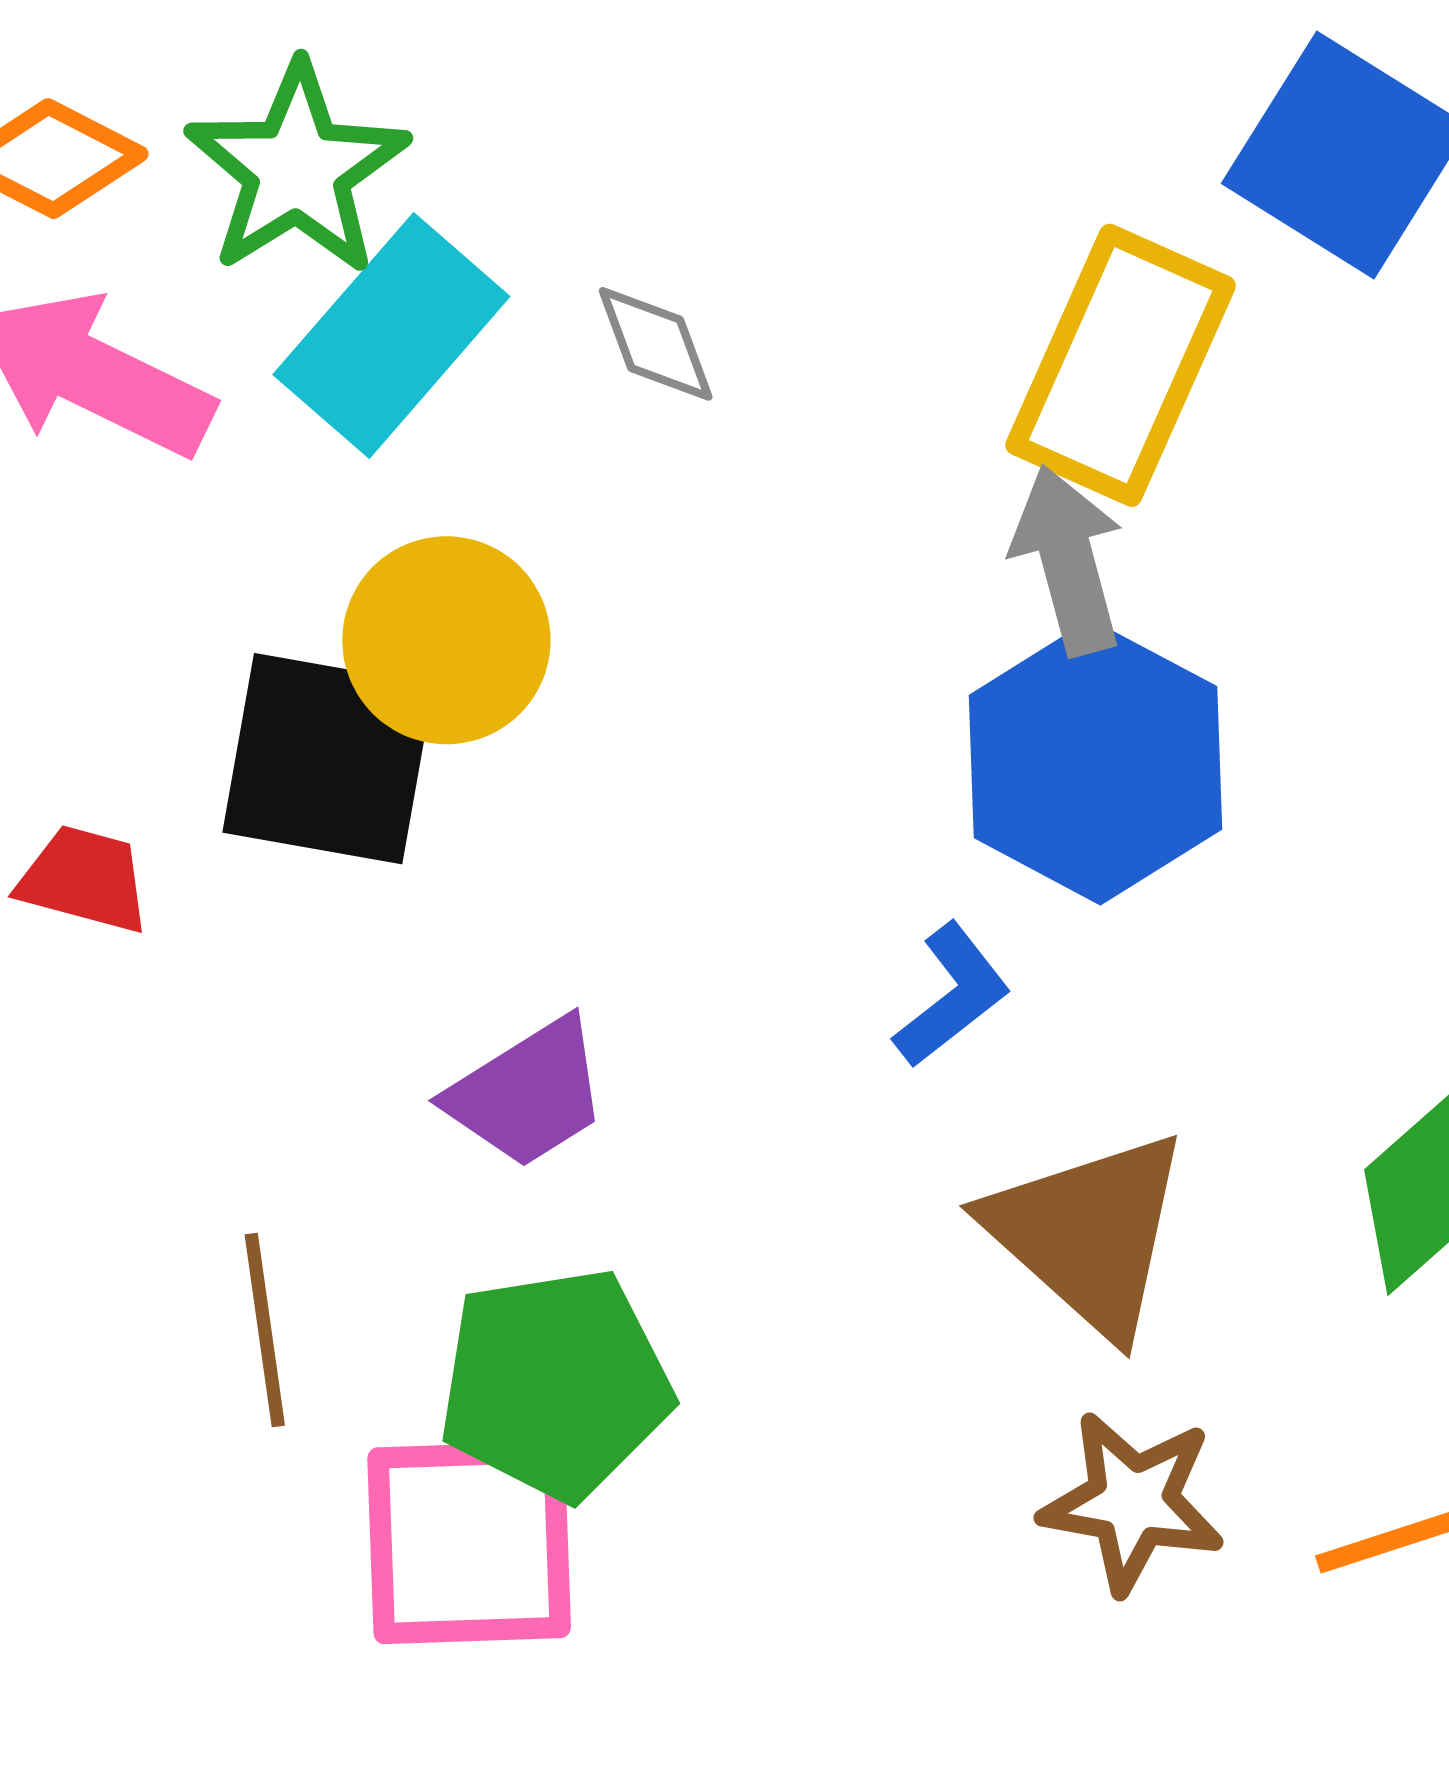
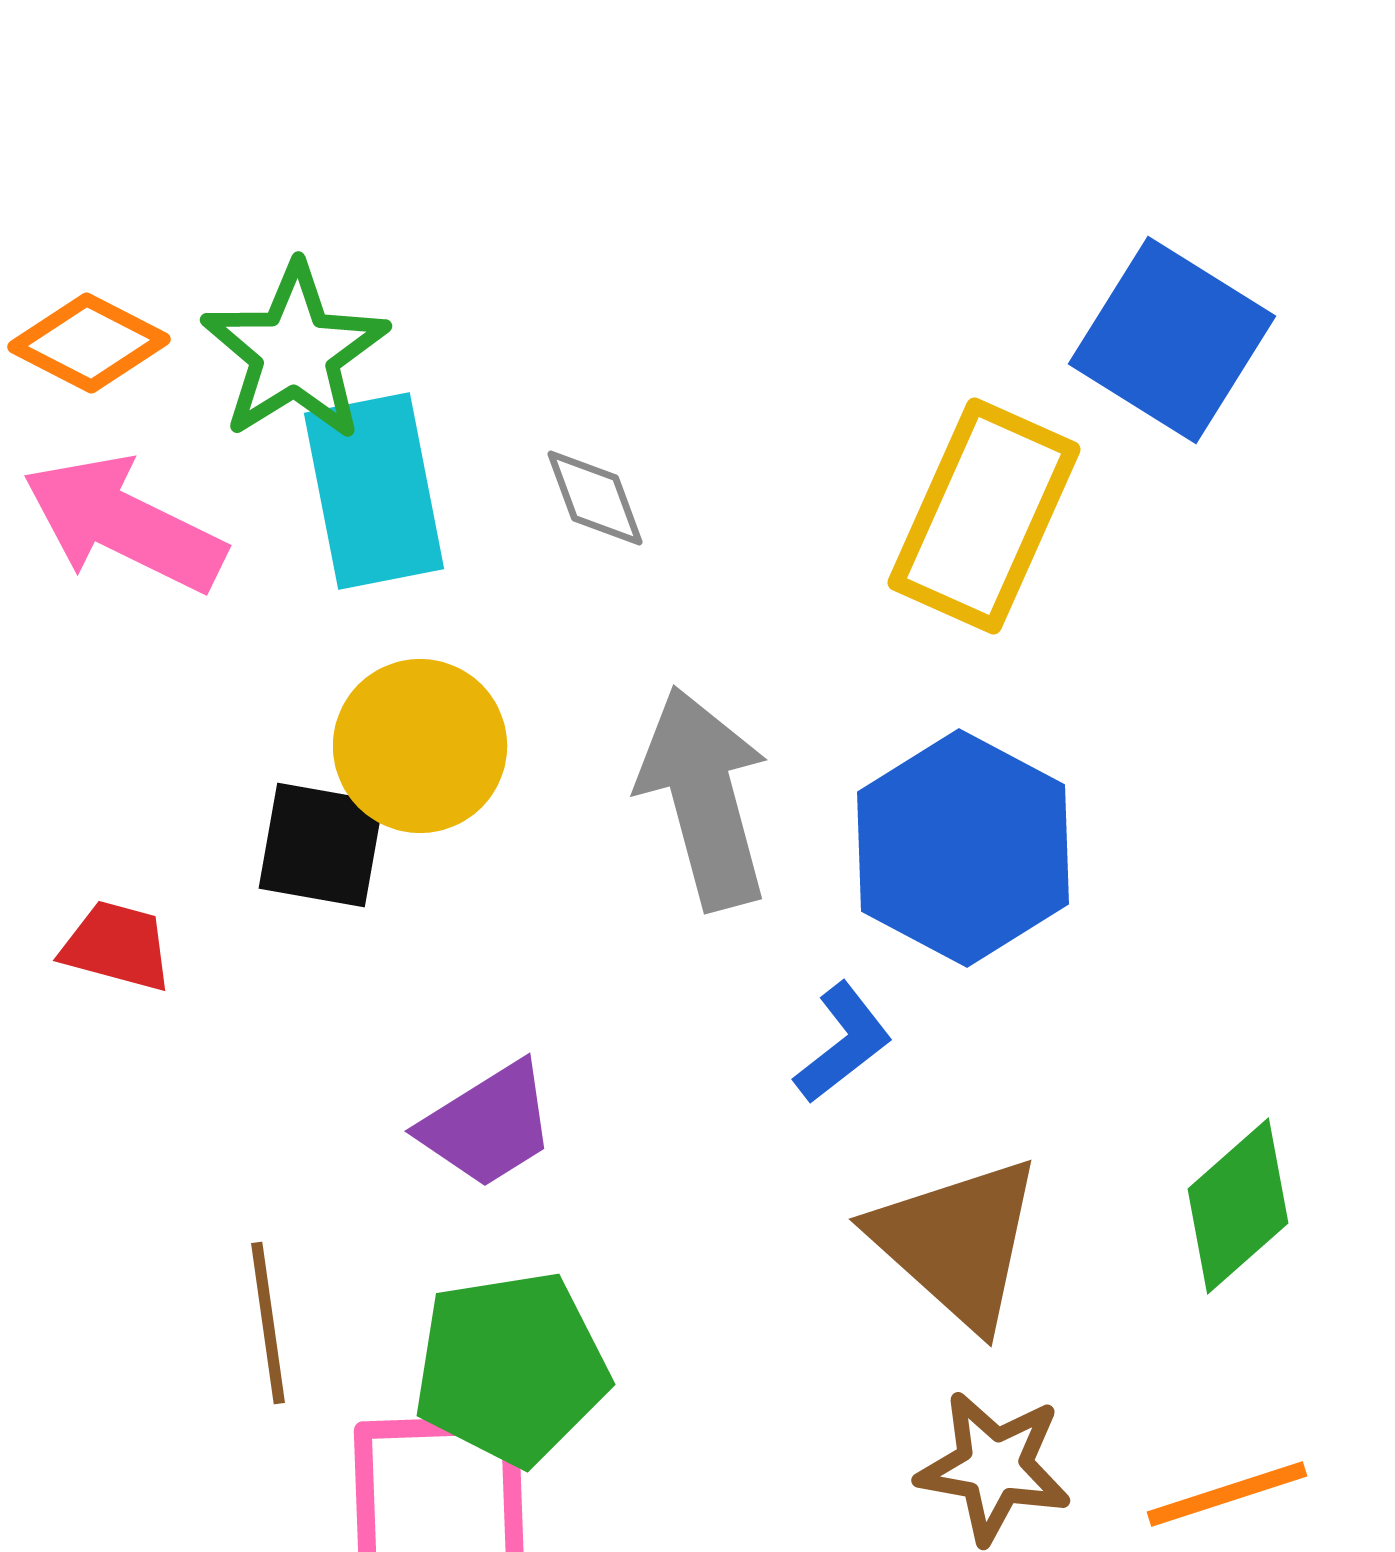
cyan rectangle: (391, 335) -> (374, 491), turned -52
gray arrow: (1068, 560) -> (704, 798), moved, size x1.4
black square: (328, 759) -> (321, 845), size x0.7

